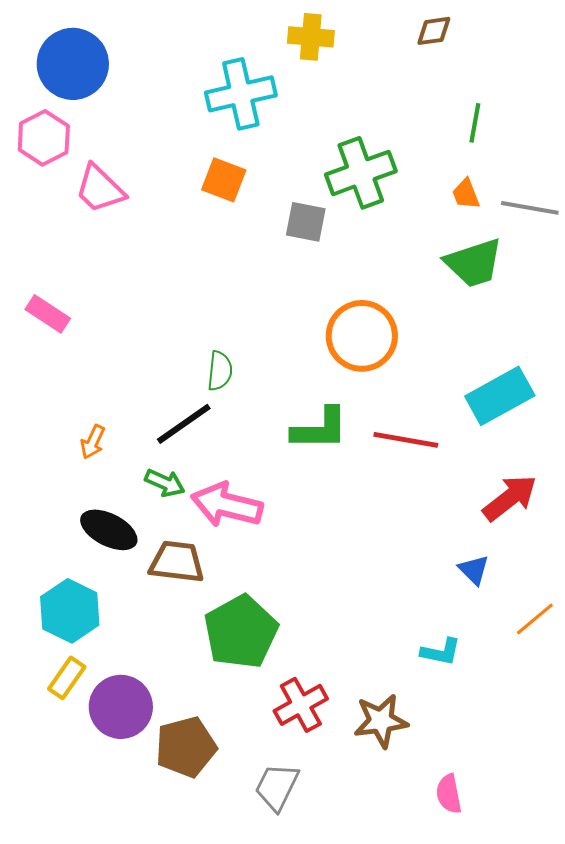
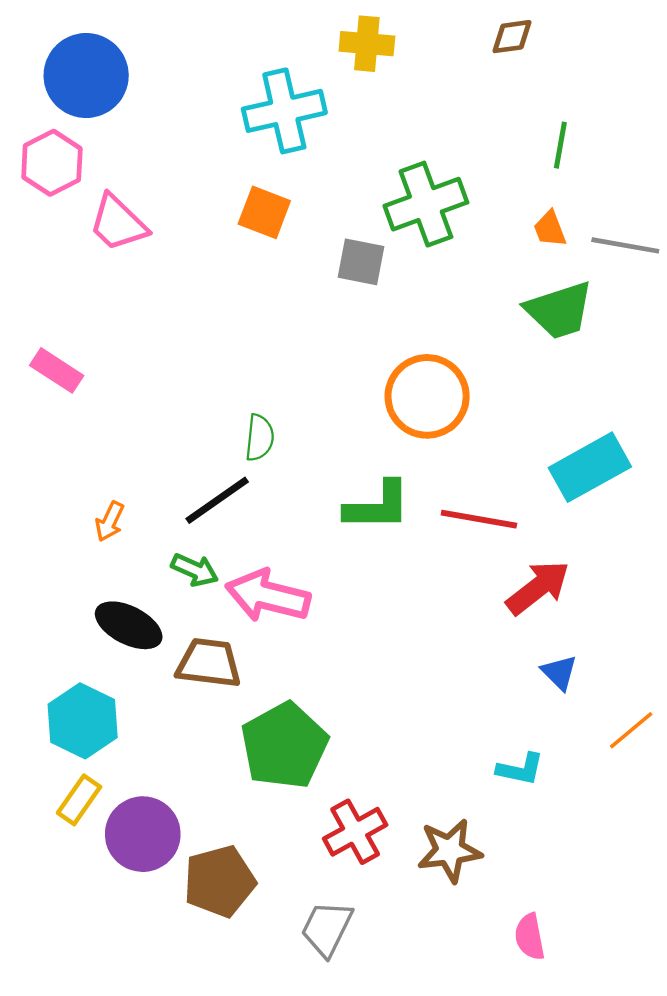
red arrow: (510, 498) -> (538, 588), moved

